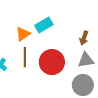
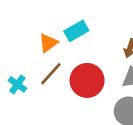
brown line: (25, 57) -> (51, 74), turned 42

